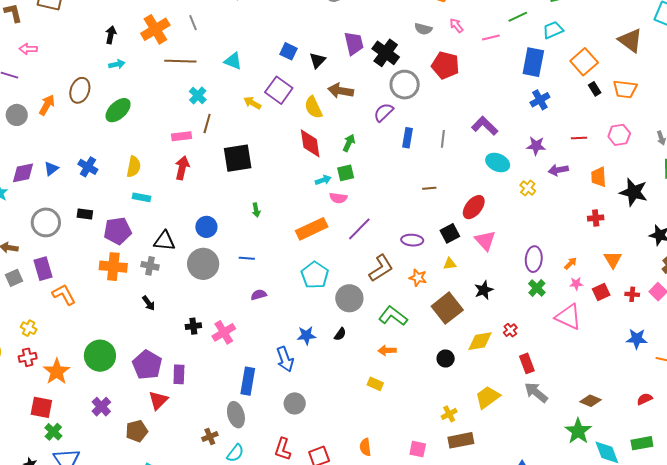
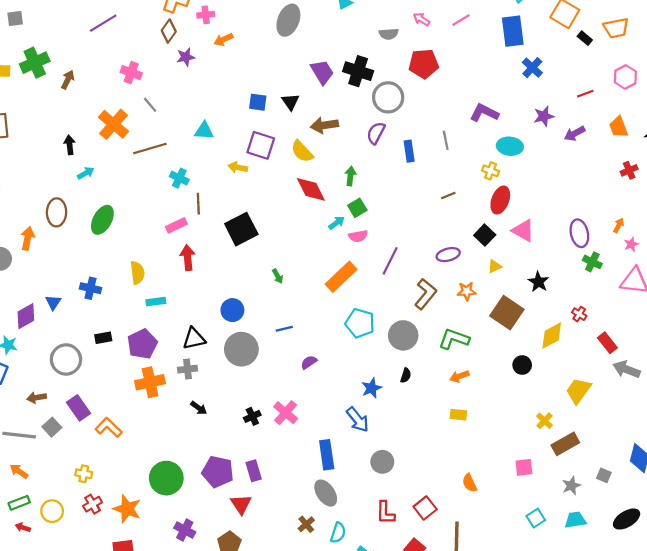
yellow cross: (528, 188) -> (491, 171), moved

